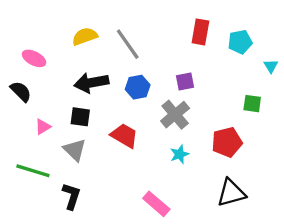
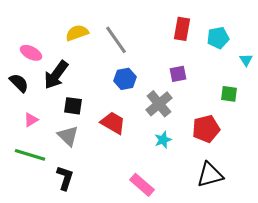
purple square: (185, 82) -> (178, 74), moved
black arrow: (91, 83) -> (56, 75), moved, turned -44
pink triangle: (43, 127) -> (31, 120), moved

